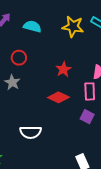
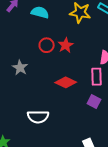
red circle: (19, 58) -> (47, 45), moved
red star: (63, 69) -> (66, 45), moved

